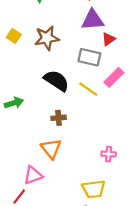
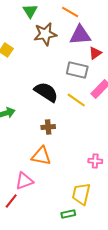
brown star: (47, 38) -> (45, 34), moved
orange triangle: (51, 149) -> (41, 156), turned -40
yellow trapezoid: (94, 189) -> (81, 194), turned 110

